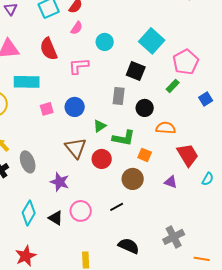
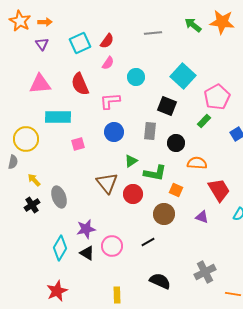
blue circle: (75, 107) -> (114, 132), moved
purple star: (60, 182) -> (86, 229), moved, turned -30

